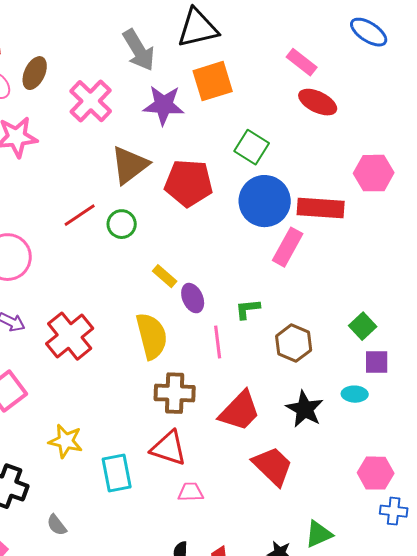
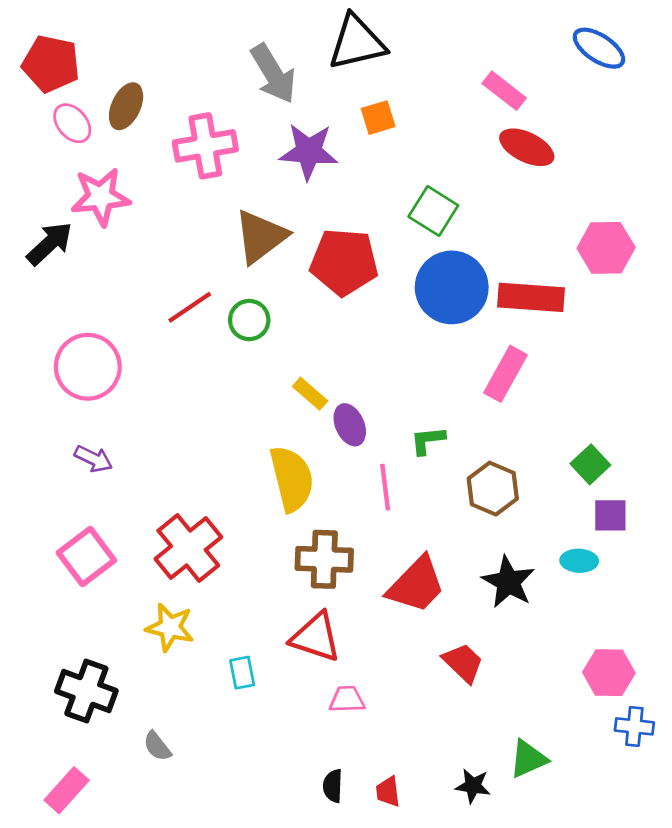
orange square: (213, 81) -> (378, 118), size x0.6
pink cross: (91, 101) -> (205, 146), turned 36
pink rectangle: (288, 247) -> (506, 374), moved
red cross: (70, 336) -> (188, 548), moved
red trapezoid: (273, 466) -> (463, 663), size x0.7
cyan rectangle: (117, 473) -> (242, 673), size x0.6

